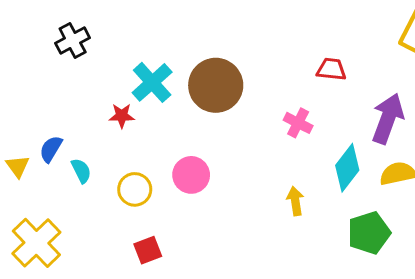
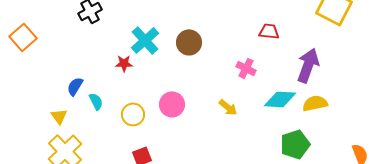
brown circle: (216, 85) -> (189, 42), size x0.7
yellow triangle: (18, 166) -> (59, 116), moved
cyan diamond: (347, 168) -> (280, 99), turned 56
yellow arrow: (295, 201) -> (228, 107), moved, turned 138

